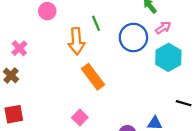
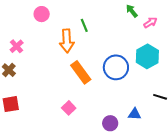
pink arrow: (163, 28) -> (150, 22), moved
blue circle: (133, 37) -> (116, 67), moved

